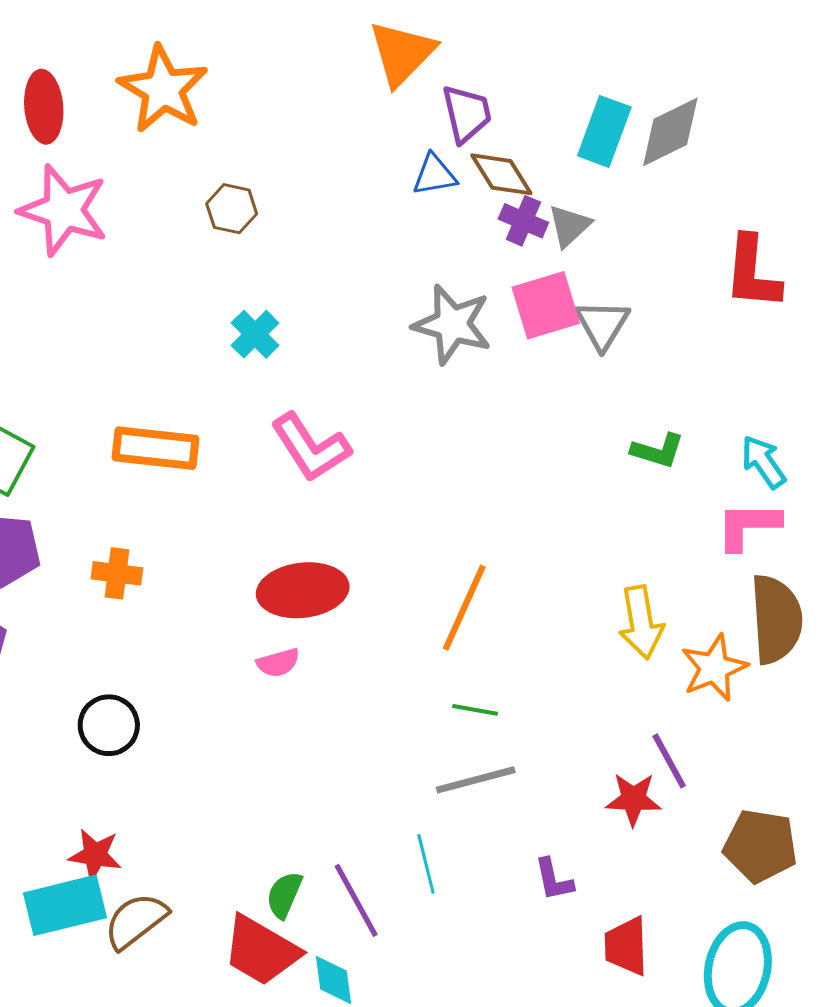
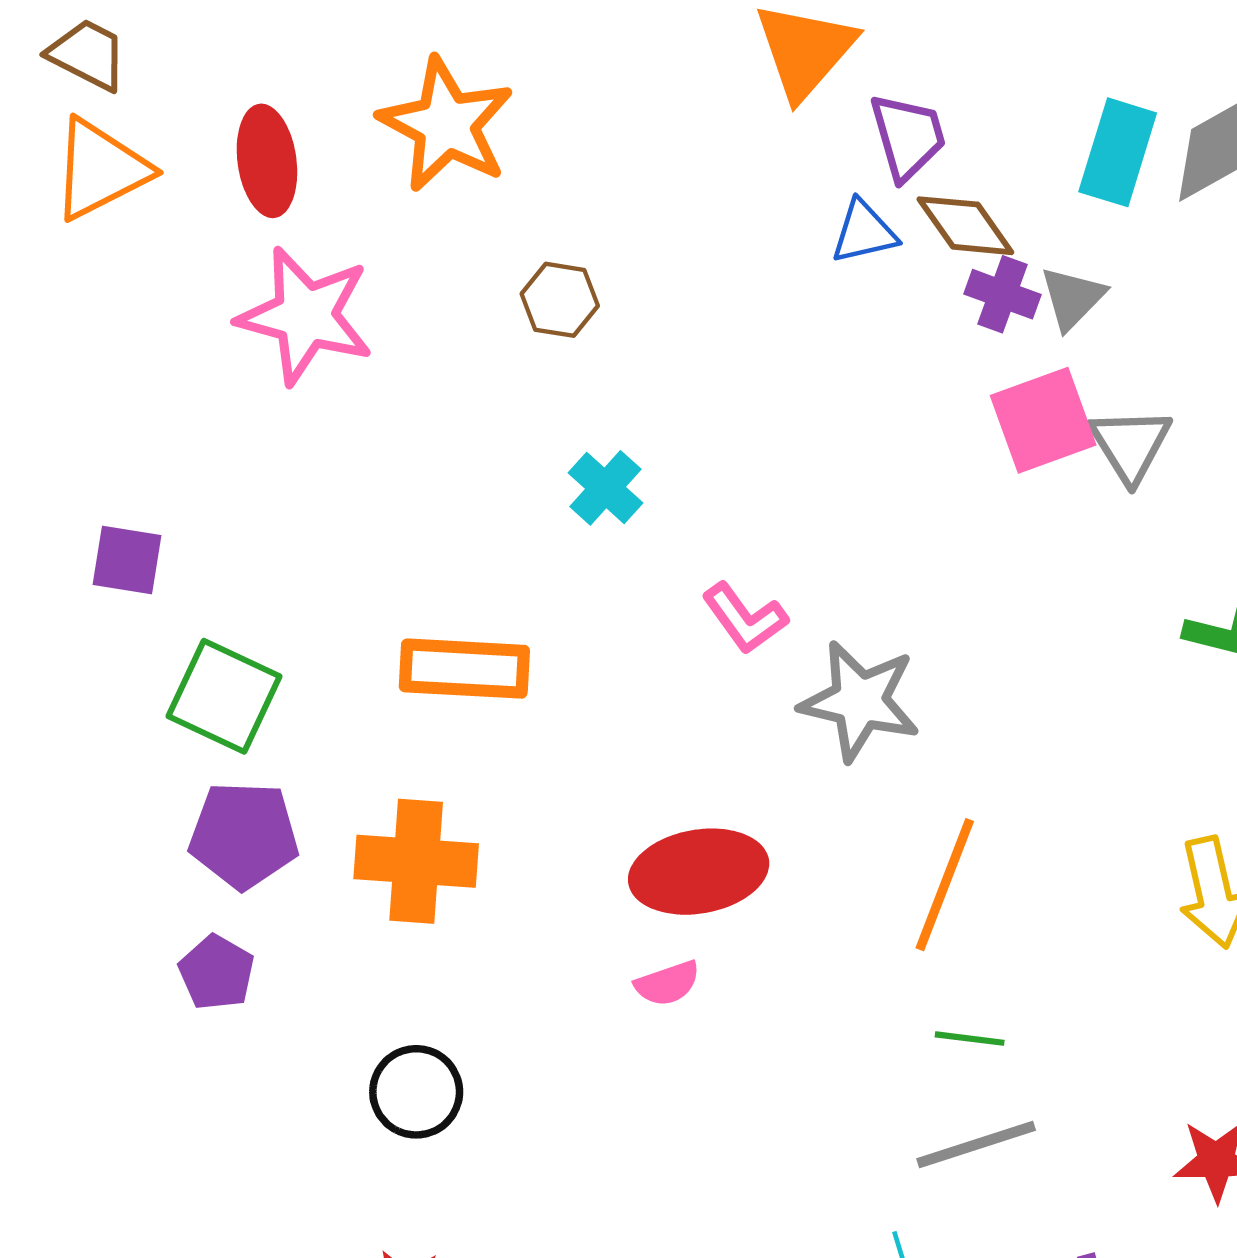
gray star: (452, 324) -> (860, 701), moved
pink L-shape: (311, 447) -> (745, 618), moved, size x0.7
orange cross: (117, 573) -> (416, 861), size x1.6

